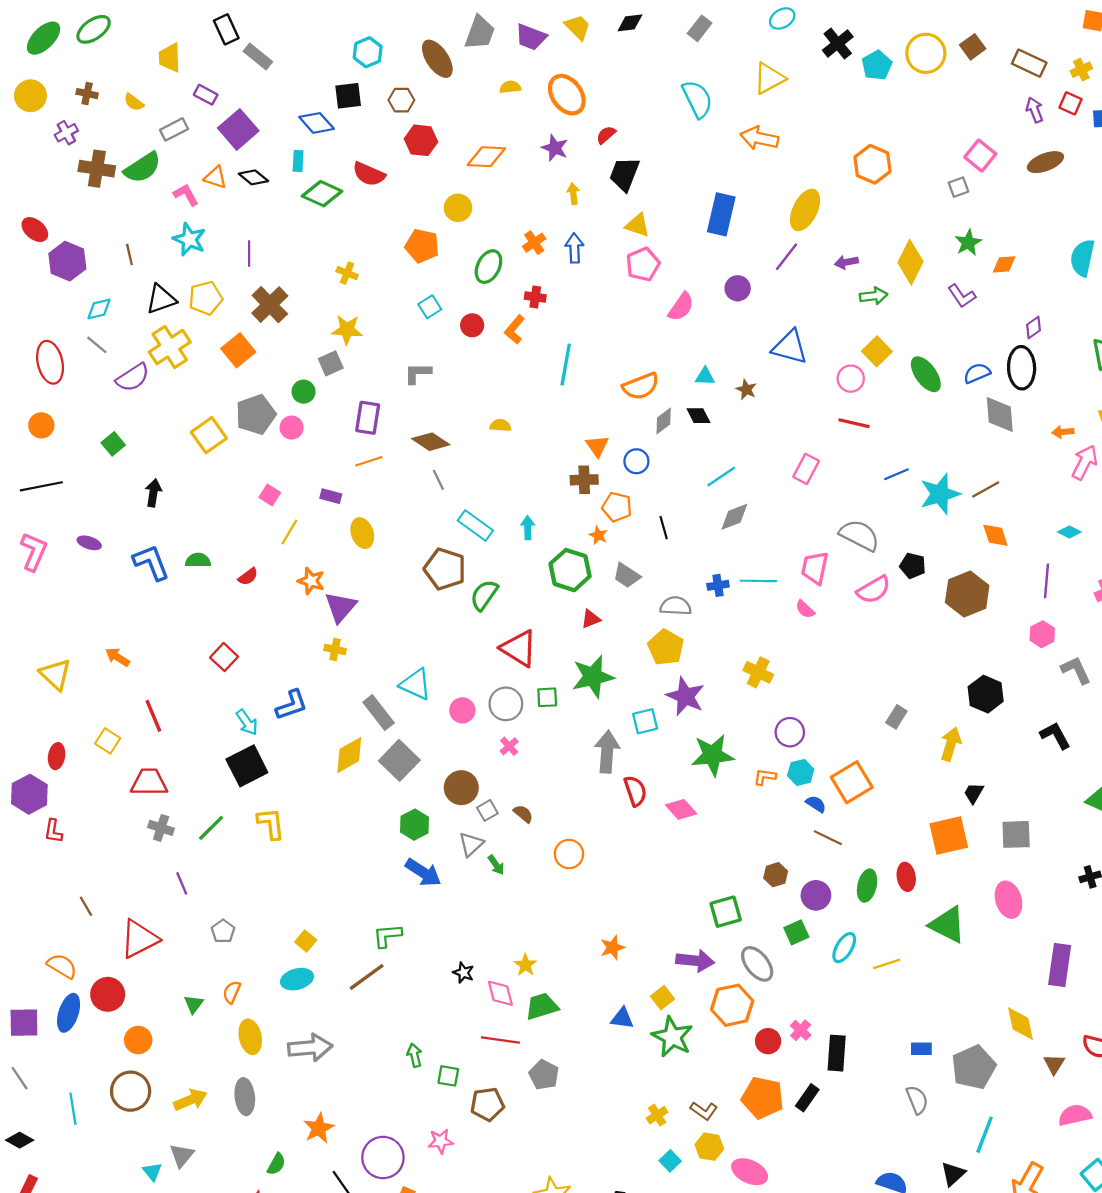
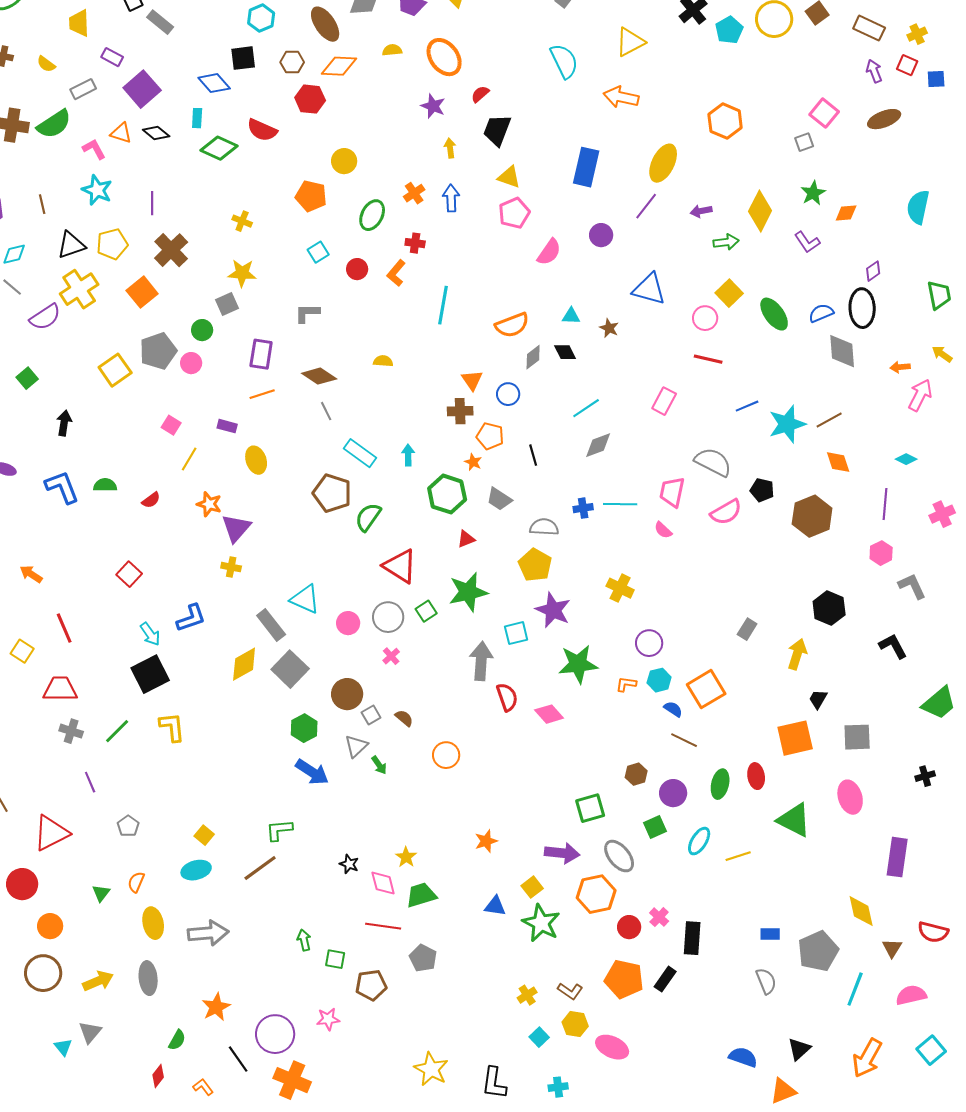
orange diamond: (486, 157) -> (339, 66), moved
green square: (547, 697) -> (426, 611), turned -30
cyan line: (985, 1135) -> (855, 989), moved

